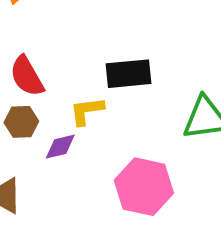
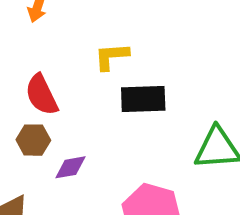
yellow L-shape: (87, 111) -> (111, 56), moved

